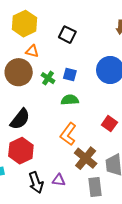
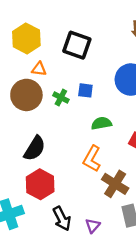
black square: (67, 35) -> (77, 45), size x1.4
green semicircle: (70, 100) -> (101, 123), moved
purple triangle: (59, 180) -> (93, 226), moved, turned -48

